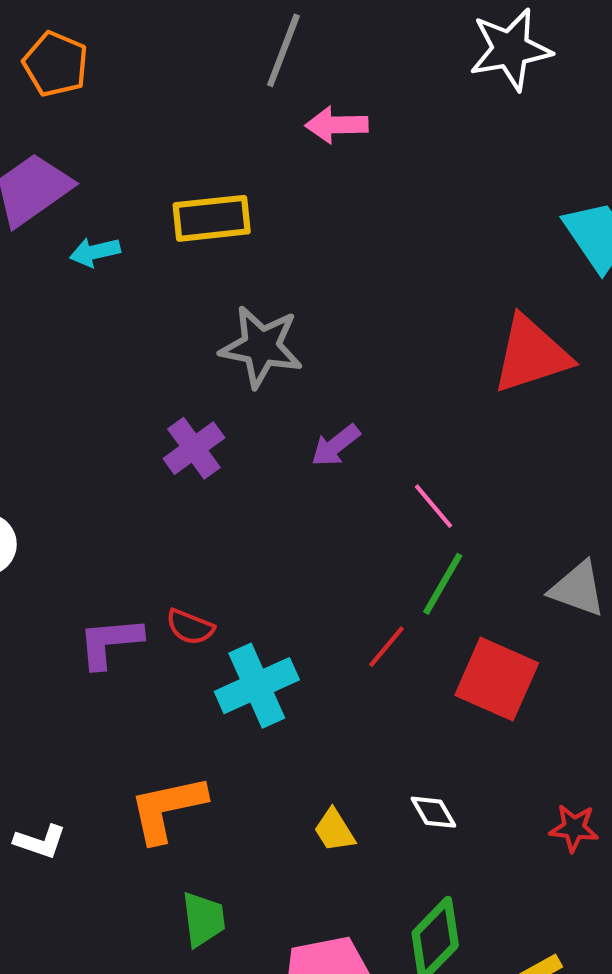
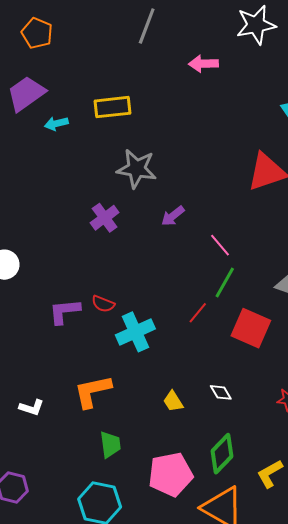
pink arrow: (337, 125) -> (203, 64), moved

